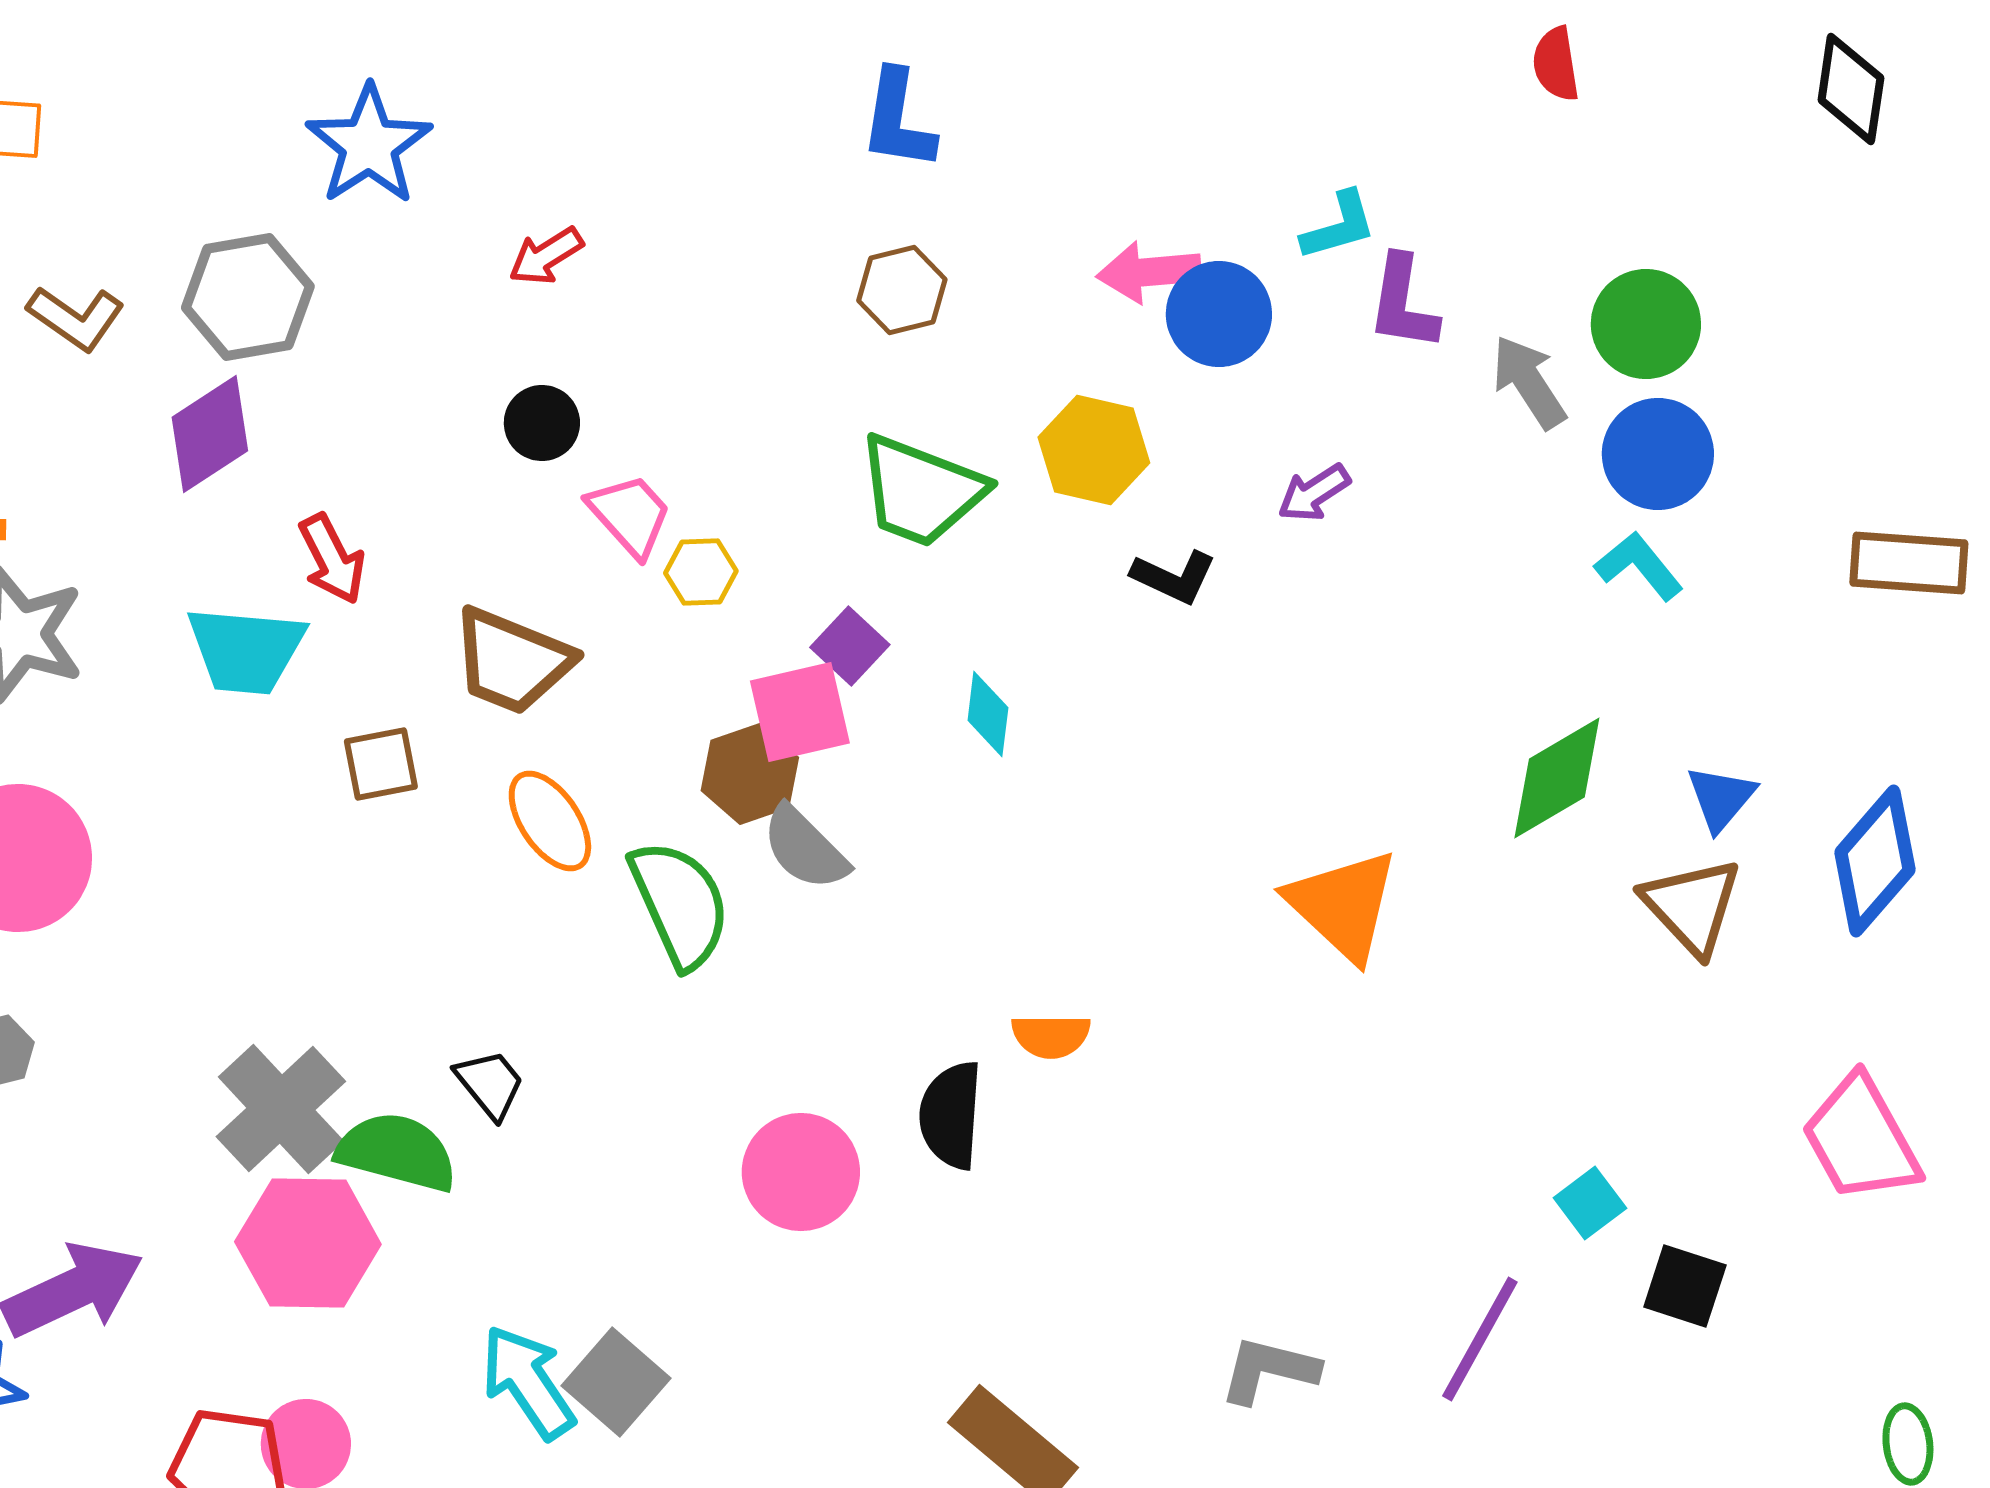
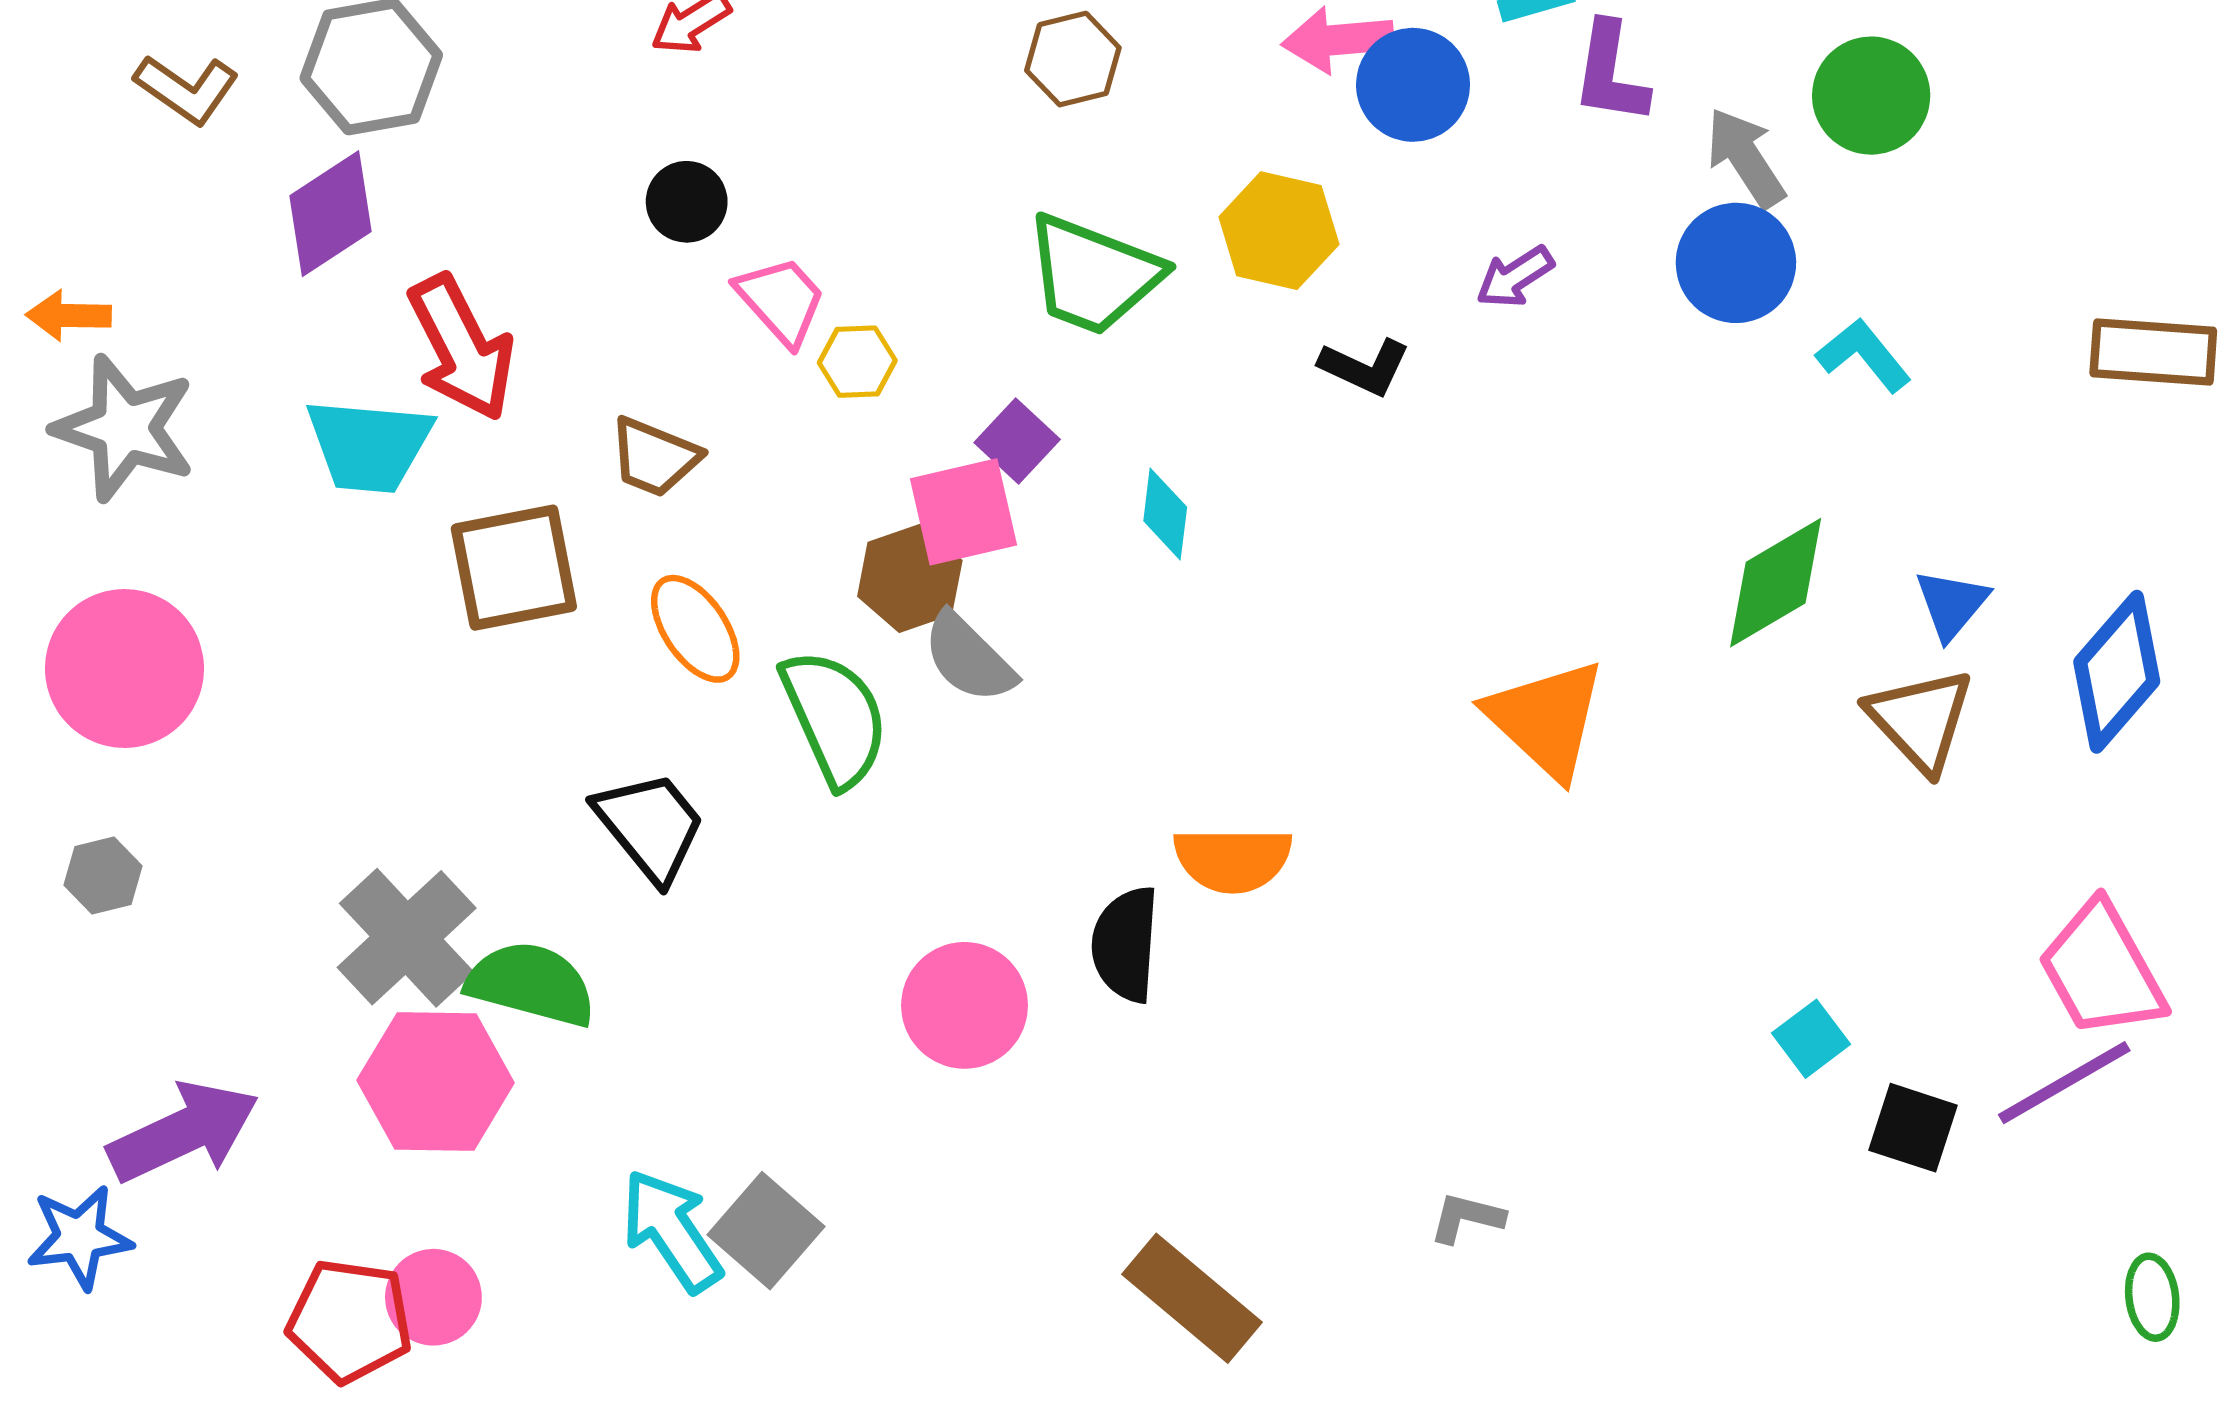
blue circle: (1658, 454) -> (1736, 263), moved
red arrow: (332, 559) -> (461, 348), size x1.5
brown trapezoid: (512, 661) -> (654, 457), size x0.7
brown square: (381, 764) -> (514, 568), size x1.6
orange semicircle: (1051, 1036) -> (1233, 859), size x1.4
black trapezoid: (490, 1084) -> (650, 826), moved, size x1.5
purple line: (1480, 1339) -> (2064, 1083), moved, turned 31
gray L-shape: (1269, 1370) -> (1467, 1218), size x0.7

